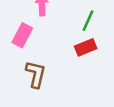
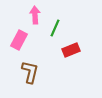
green line: (88, 21) -> (55, 28), moved

